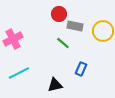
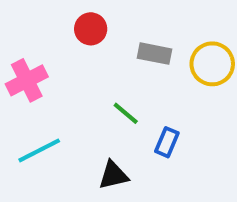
red circle: (59, 14) -> (91, 29), moved
green line: (63, 43) -> (126, 113), moved

